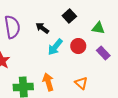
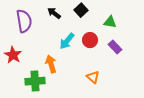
black arrow: (42, 28) -> (54, 13), moved
orange arrow: (48, 82) -> (51, 64), moved

